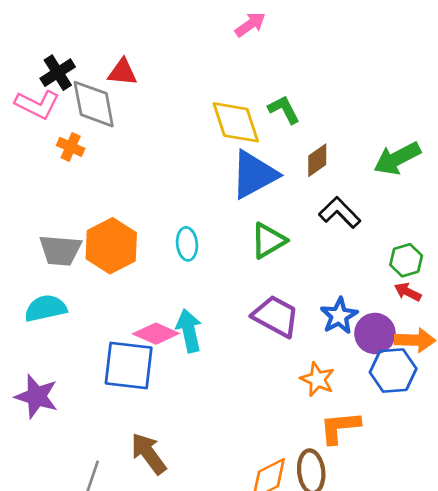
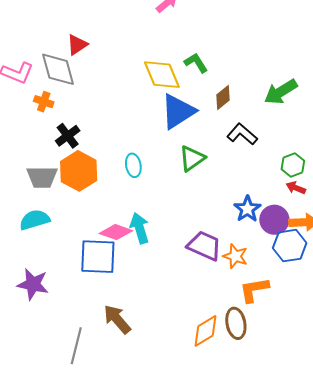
red triangle: (122, 72) -> (77, 45), turned -35
black cross: (58, 73) -> (68, 136), moved
purple trapezoid: (276, 316) -> (204, 246), moved

